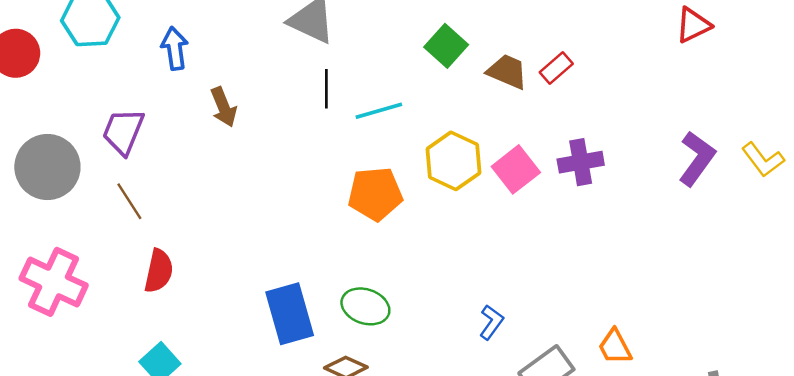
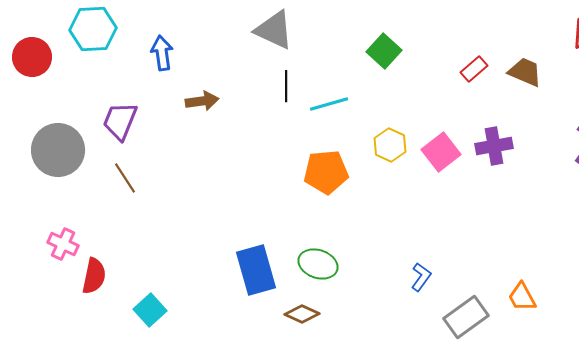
brown trapezoid: (507, 72) -> (525, 72), moved
brown arrow: (224, 107) -> (202, 101), turned -76
yellow hexagon: (453, 161) -> (390, 145), size x0.7
red semicircle: (159, 271) -> (94, 276), moved
pink cross: (54, 282) -> (63, 244), size x0.6

